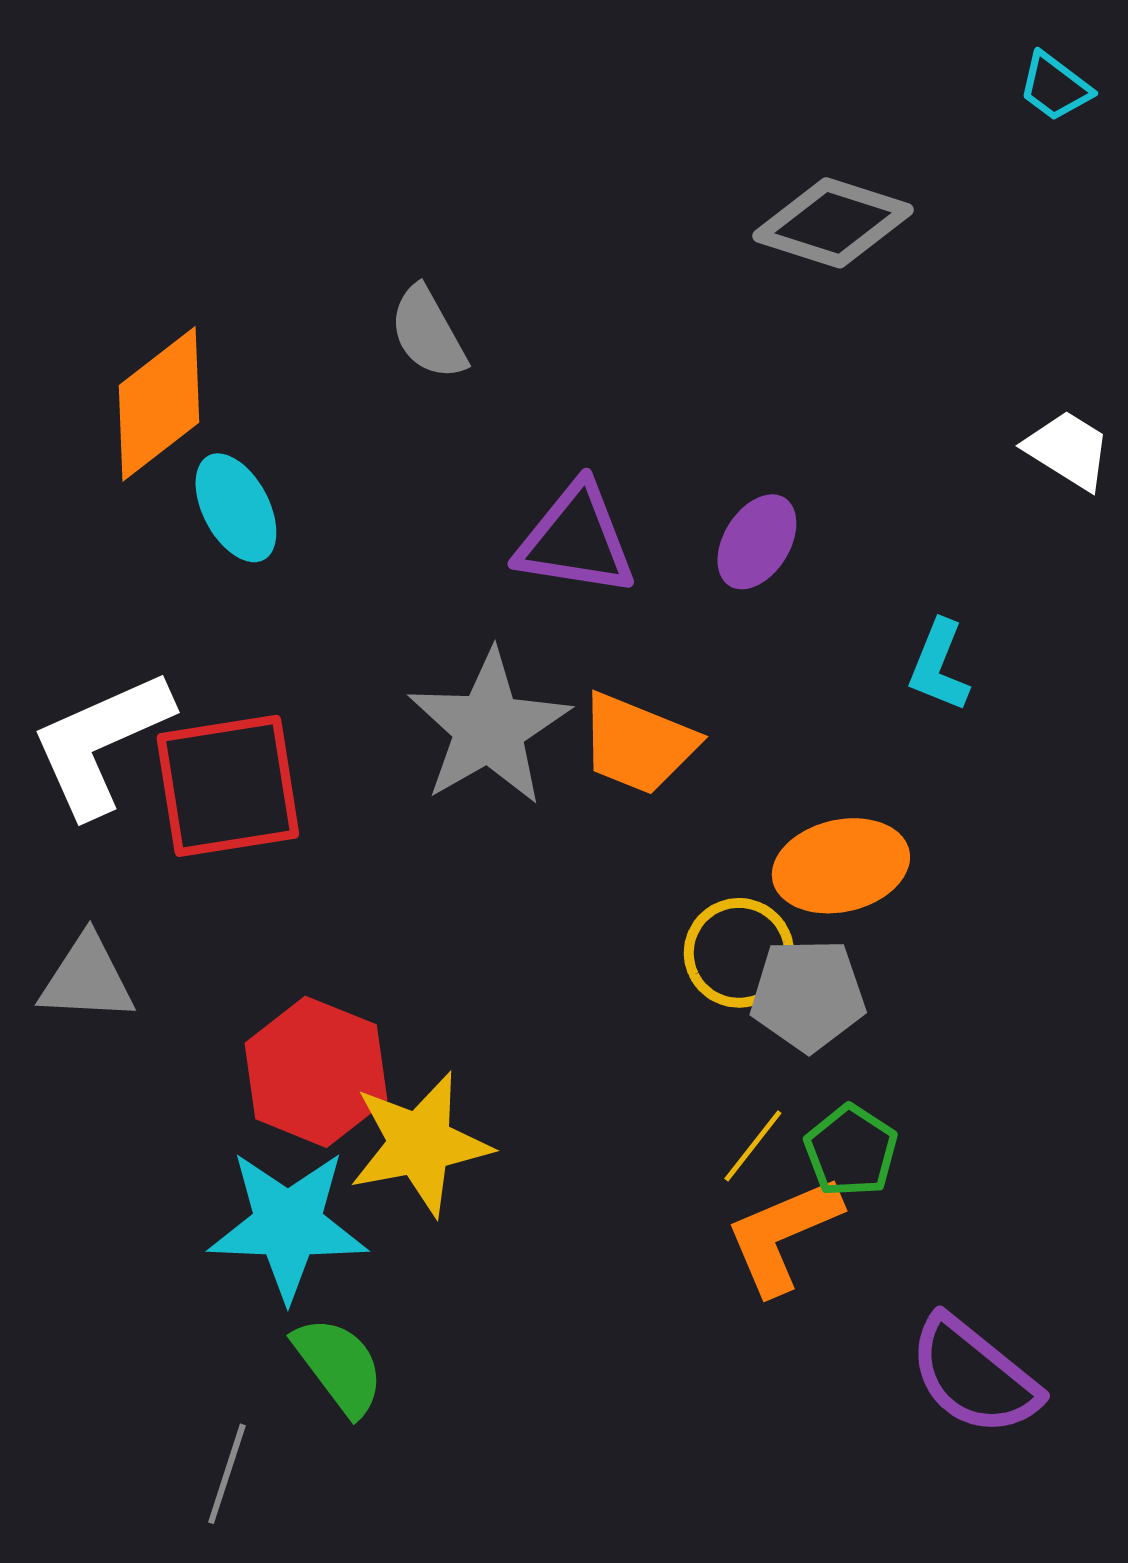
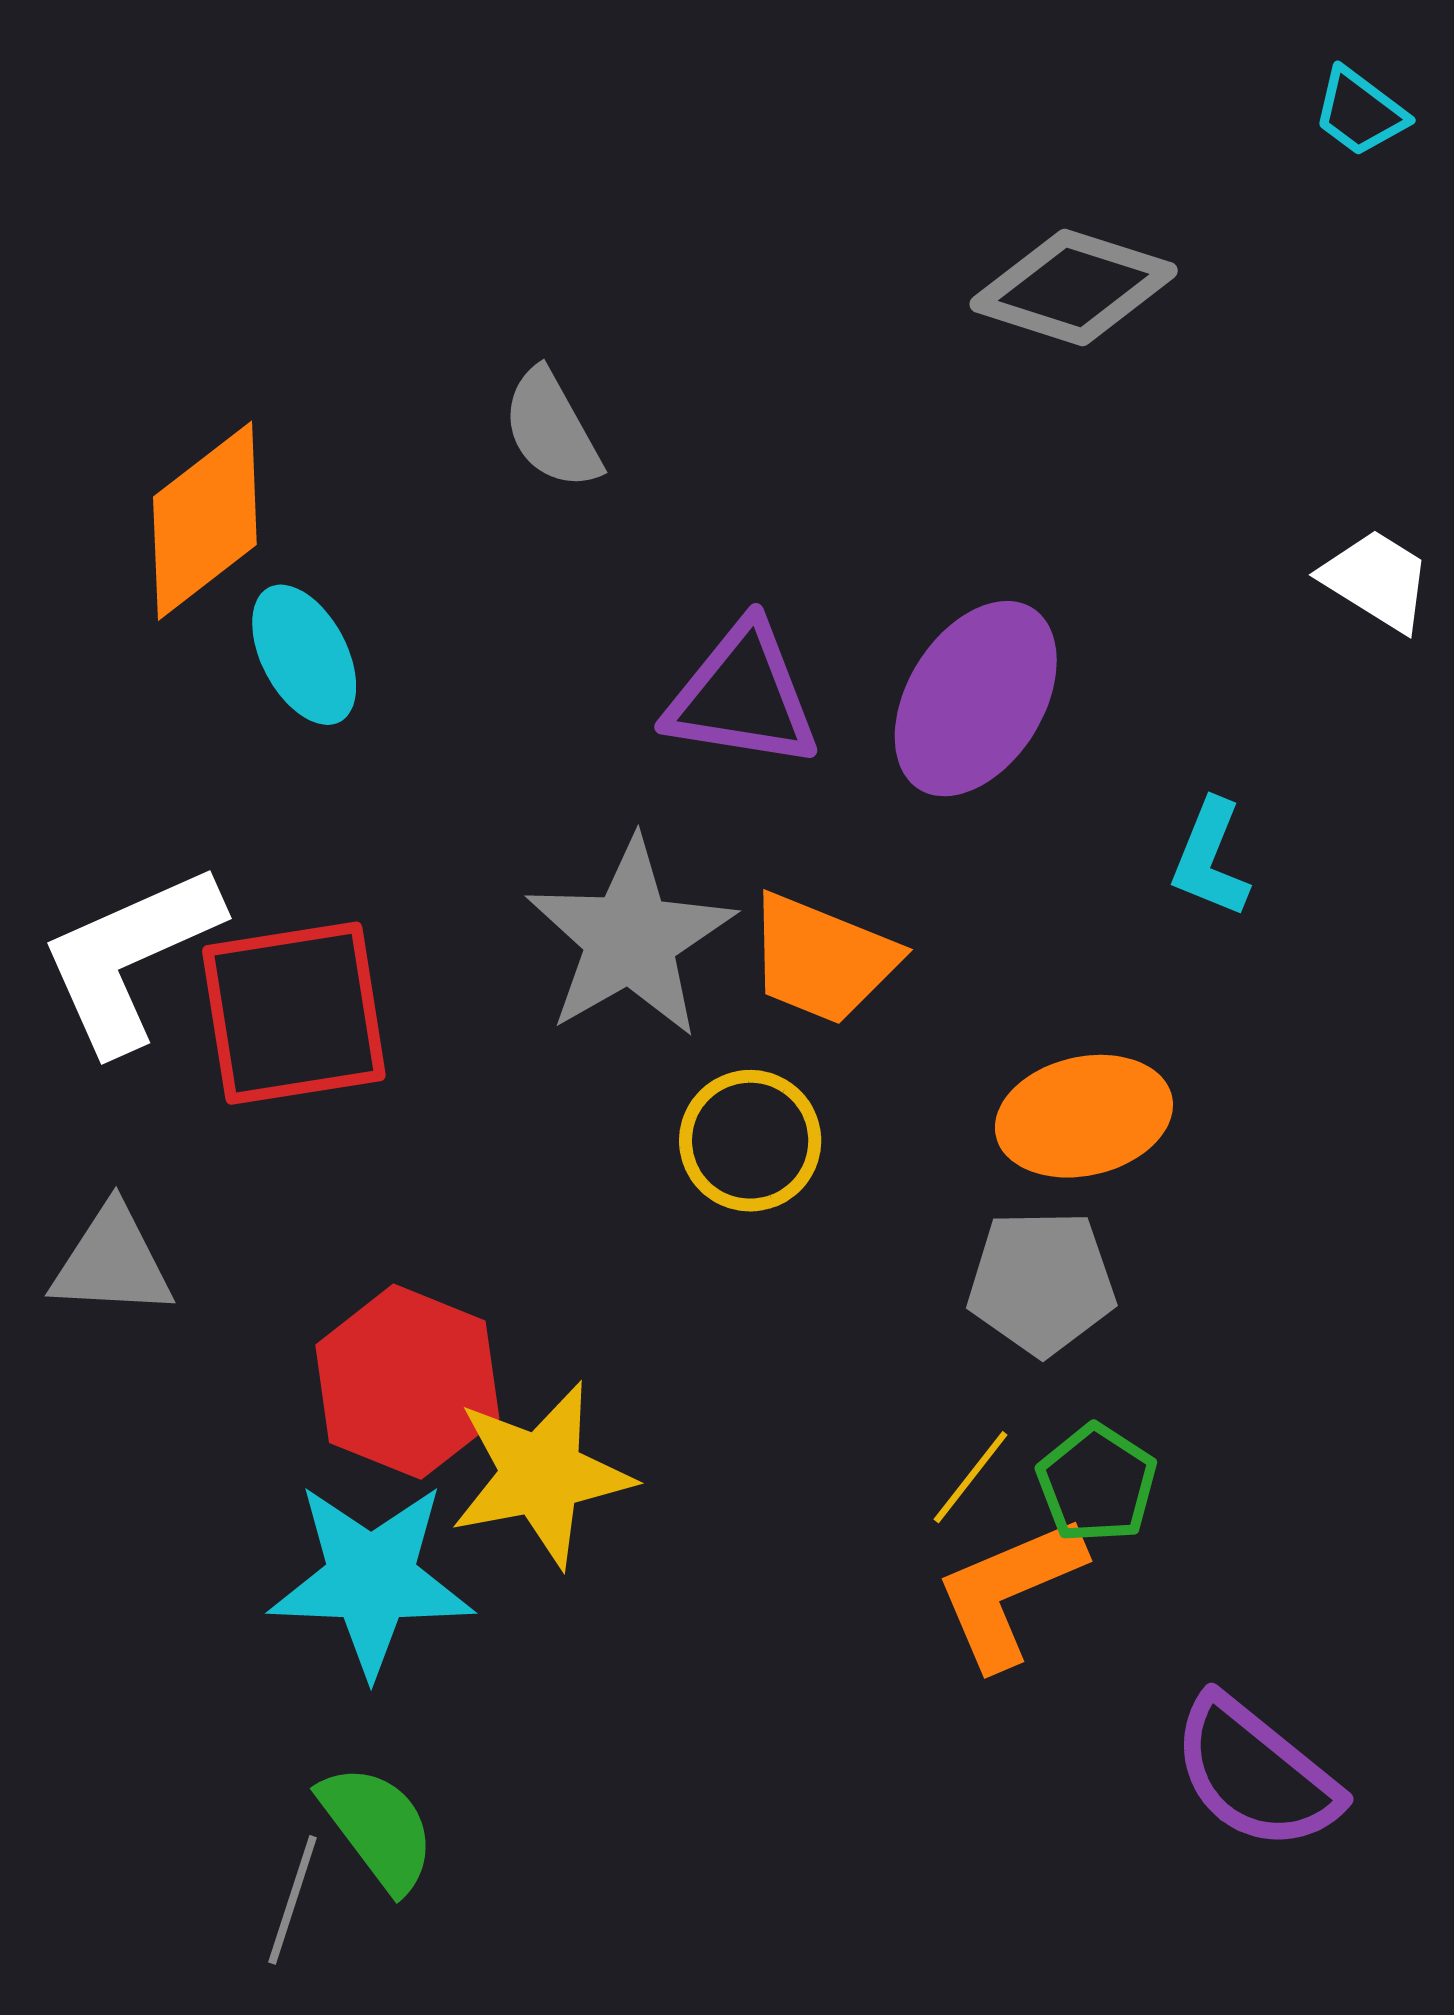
purple ellipse: (757, 542) -> (976, 699), size x1.6
yellow circle: (739, 953) -> (750, 1141), moved
green semicircle: (339, 1366) -> (378, 1828), moved

